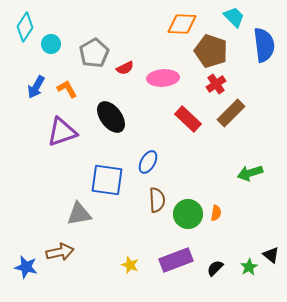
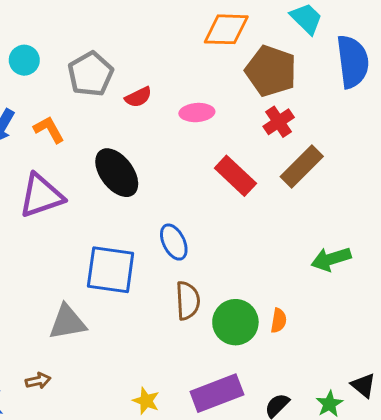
pink ellipse: (163, 78) -> (197, 113), size x0.7
blue ellipse: (148, 162) -> (174, 242), turned -55
brown arrow: (60, 252) -> (38, 381), size x0.6

